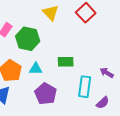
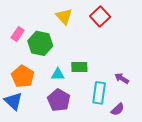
cyan triangle: (36, 69) -> (58, 74), moved

